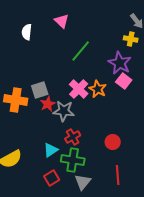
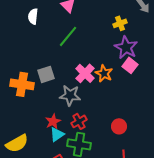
yellow cross: (131, 39) -> (120, 23), moved, turned -32
green line: (81, 51) -> (68, 36), moved
red star: (48, 104) -> (53, 121), moved

